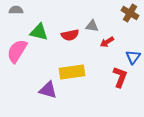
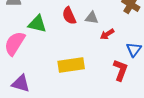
red semicircle: (70, 35) -> (69, 16), moved, turned 78
purple triangle: (48, 90) -> (21, 83), moved

